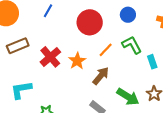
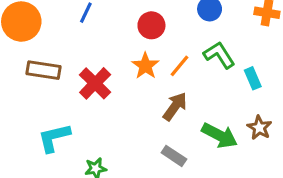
red circle: (90, 22) -> (151, 25), size x0.7
brown rectangle: (18, 46) -> (43, 70), turned 35
orange star: (77, 61) -> (145, 66), moved

